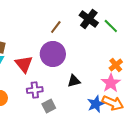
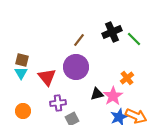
black cross: (89, 19) -> (112, 32), turned 30
orange cross: (116, 65) -> (127, 78), moved
pink star: (111, 83) -> (113, 96), moved

